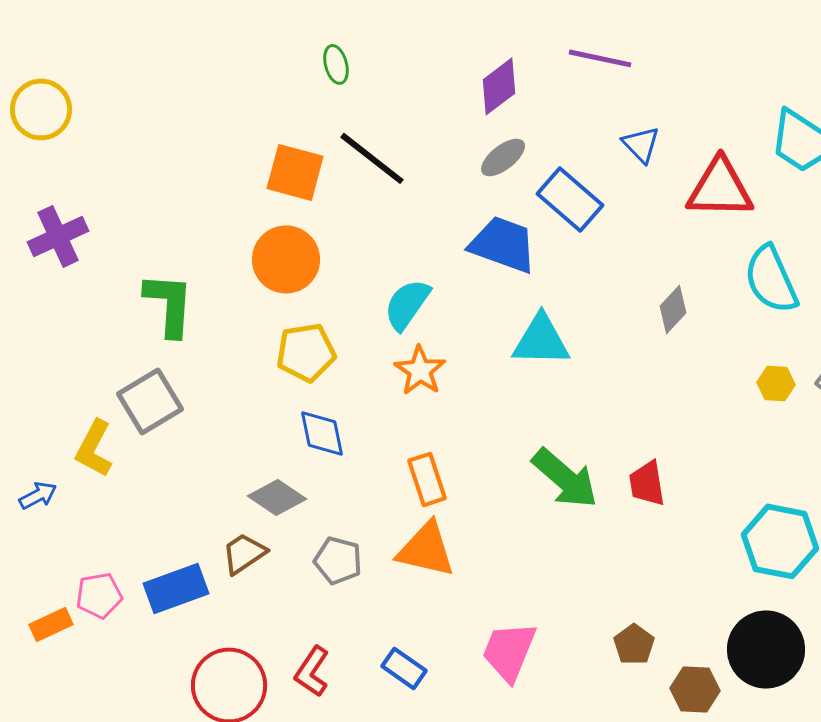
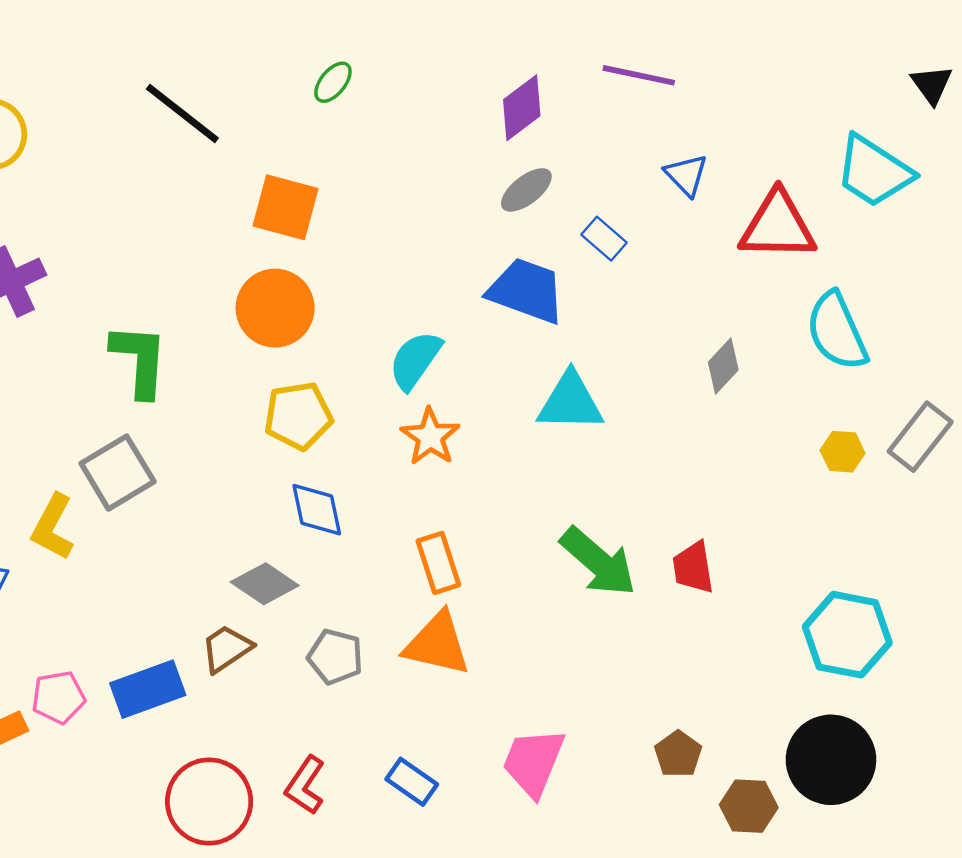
green ellipse: (336, 64) -> (333, 82), turned 54
black line: (372, 158) -> (182, 114), moved
blue rectangle: (570, 199) -> (604, 239), size x0.6

